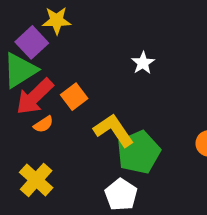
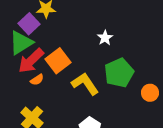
orange square: (74, 97) -> (58, 61), size x1.4
green pentagon: (139, 152) -> (119, 73), moved

